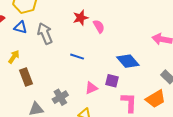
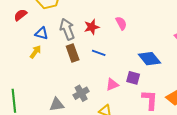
red star: (81, 18) -> (92, 27), moved
blue triangle: (20, 27) -> (42, 33), moved
brown rectangle: (26, 77) -> (73, 53), moved

